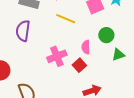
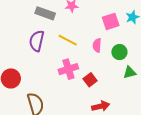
yellow line: (66, 19) -> (68, 40), moved
pink semicircle: (86, 47) -> (97, 45), moved

